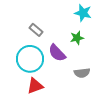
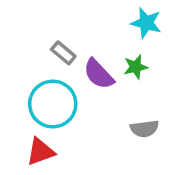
purple semicircle: (57, 53) -> (99, 74), moved
red triangle: (35, 86) -> (40, 152), moved

